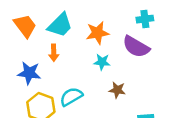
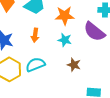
orange arrow: (54, 53) -> (35, 35), moved

